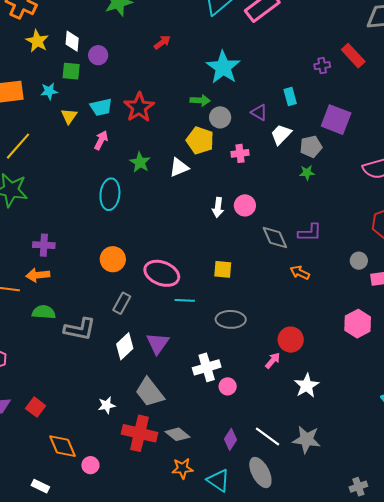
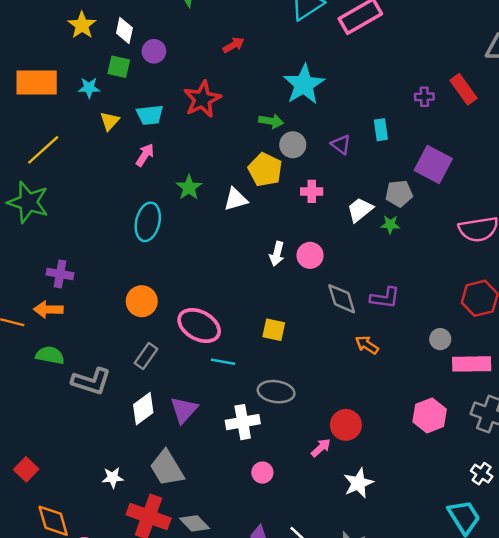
red star: (139, 107) -> (202, 99), moved
white trapezoid: (281, 135) -> (360, 210), moved
white cross: (207, 367) -> (243, 422), moved

